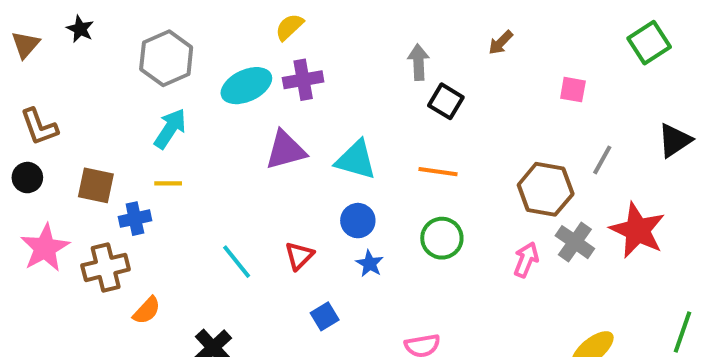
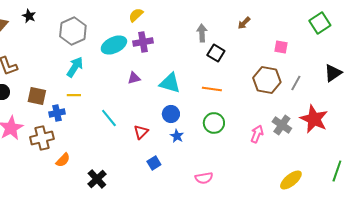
purple triangle: (285, 150) -> (134, 78), size x0.6
brown hexagon: (546, 189) -> (267, 80), moved
cyan line: (237, 262) -> (109, 118), moved

